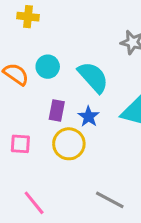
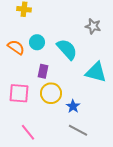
blue star: (89, 117) -> (73, 106), moved
pink square: (20, 144) -> (19, 93), size x1.5

